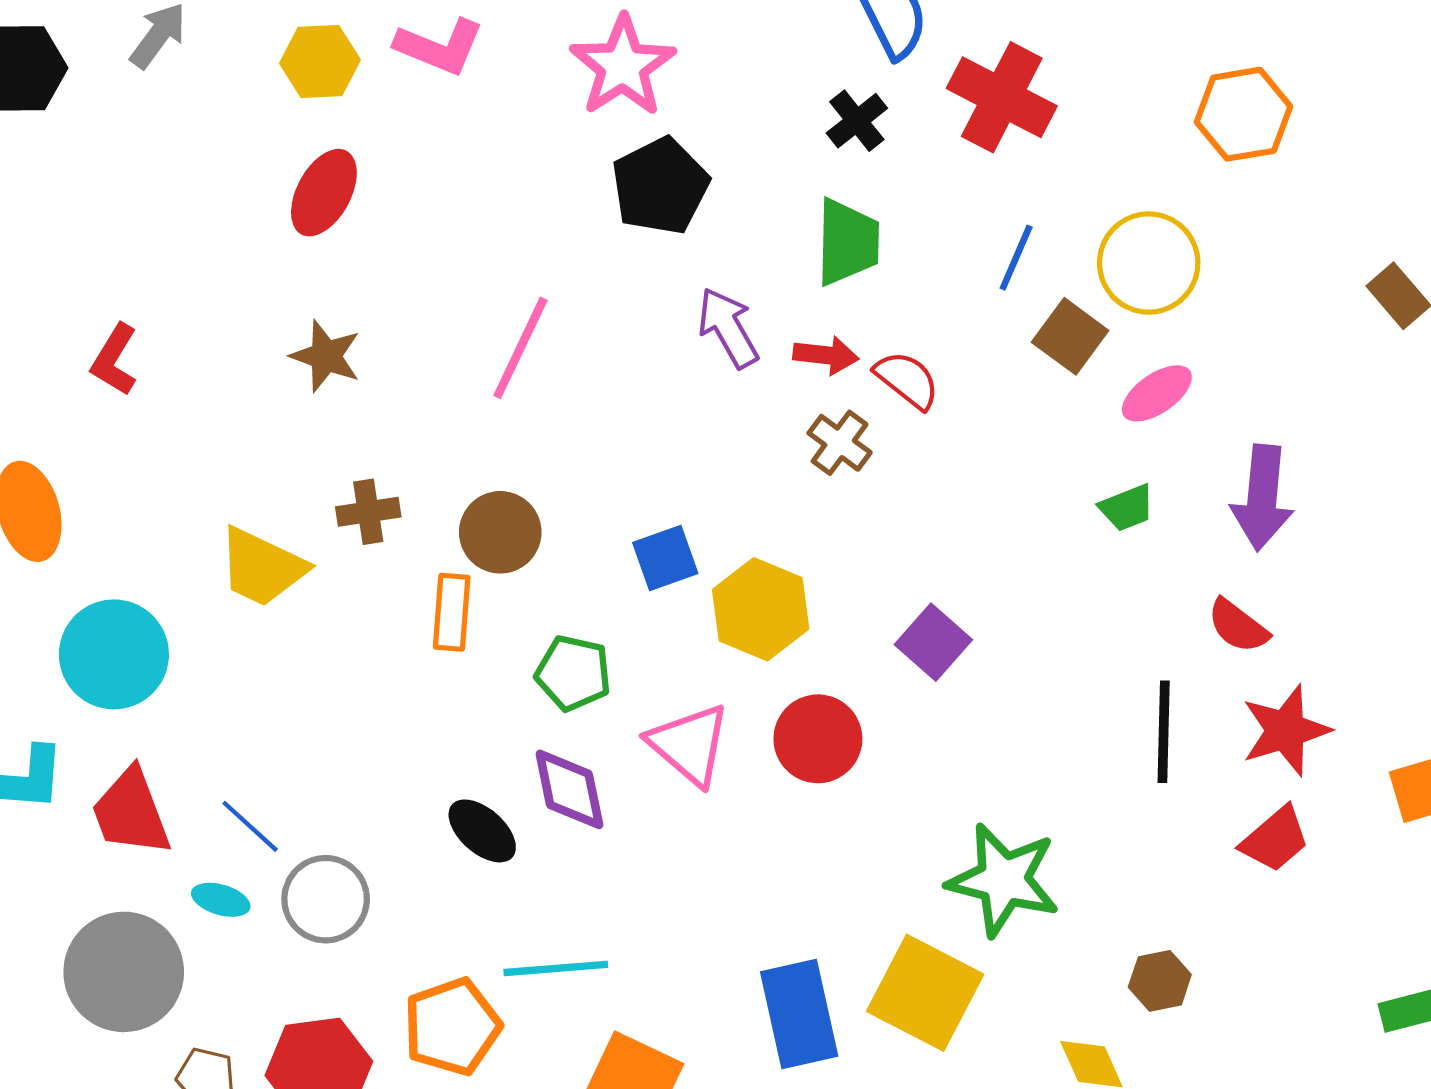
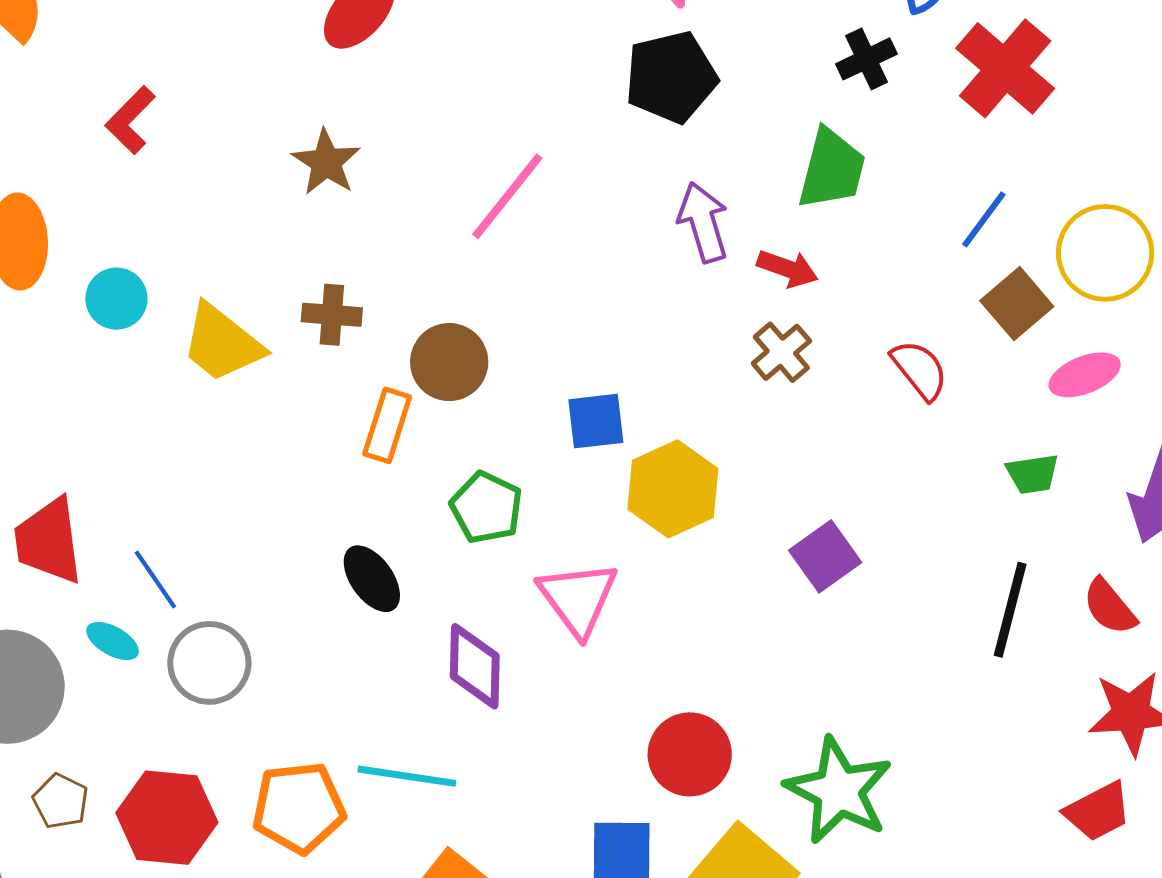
red semicircle: (907, 380) -> (920, 370), moved
cyan circle: (114, 654) -> (116, 299), moved, size x0.6
black line: (1164, 732) -> (1010, 610), moved
red circle: (818, 739) -> (690, 754), moved
purple diamond: (569, 789) -> (475, 666), moved
black ellipse: (482, 831) -> (372, 579), moved

